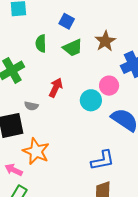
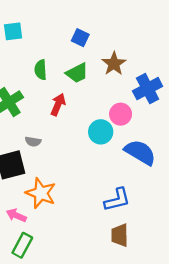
blue square: (67, 21) -> (80, 38), moved
red arrow: (56, 88) -> (58, 104), moved

